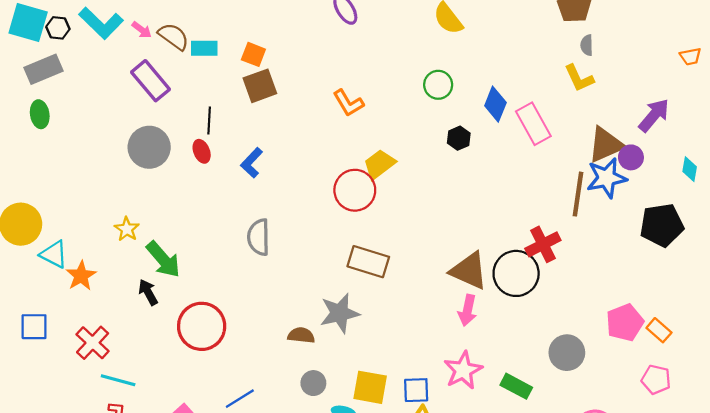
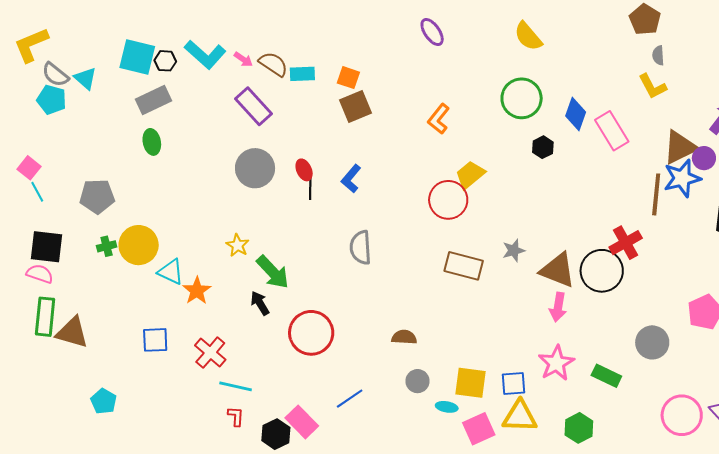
green circle: (438, 85) -> (522, 98), size x1.5
orange L-shape: (348, 103) -> (439, 119), turned 72
black line: (209, 120) -> (310, 187), moved
gray star: (340, 313) -> (514, 250), moved, size x0.6

